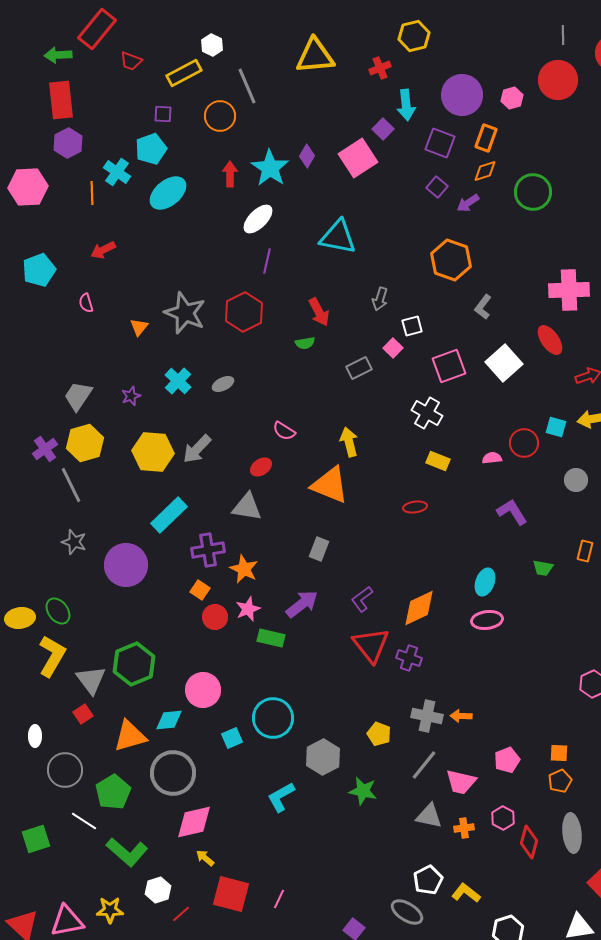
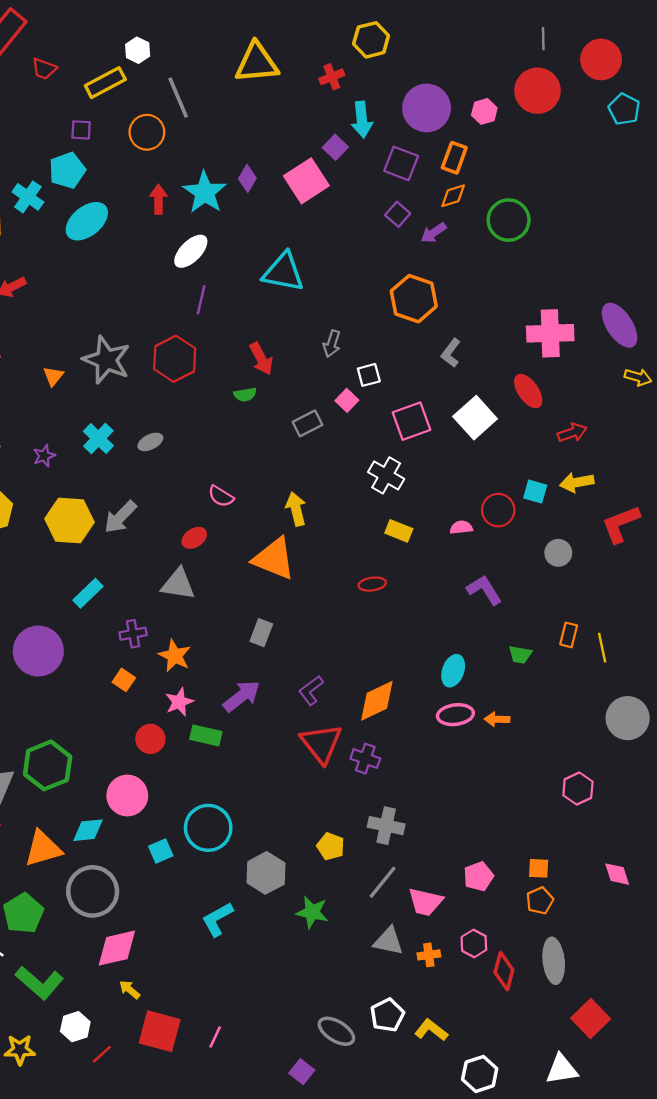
cyan rectangle: (169, 515) -> (88, 593), size x0.7
purple cross: (208, 550) -> (133, 634), size x0.7
red circle: (215, 617) -> (150, 739), moved
orange arrow: (461, 716) -> (497, 719), moved
gray ellipse: (407, 912) -> (336, 1031), moved

